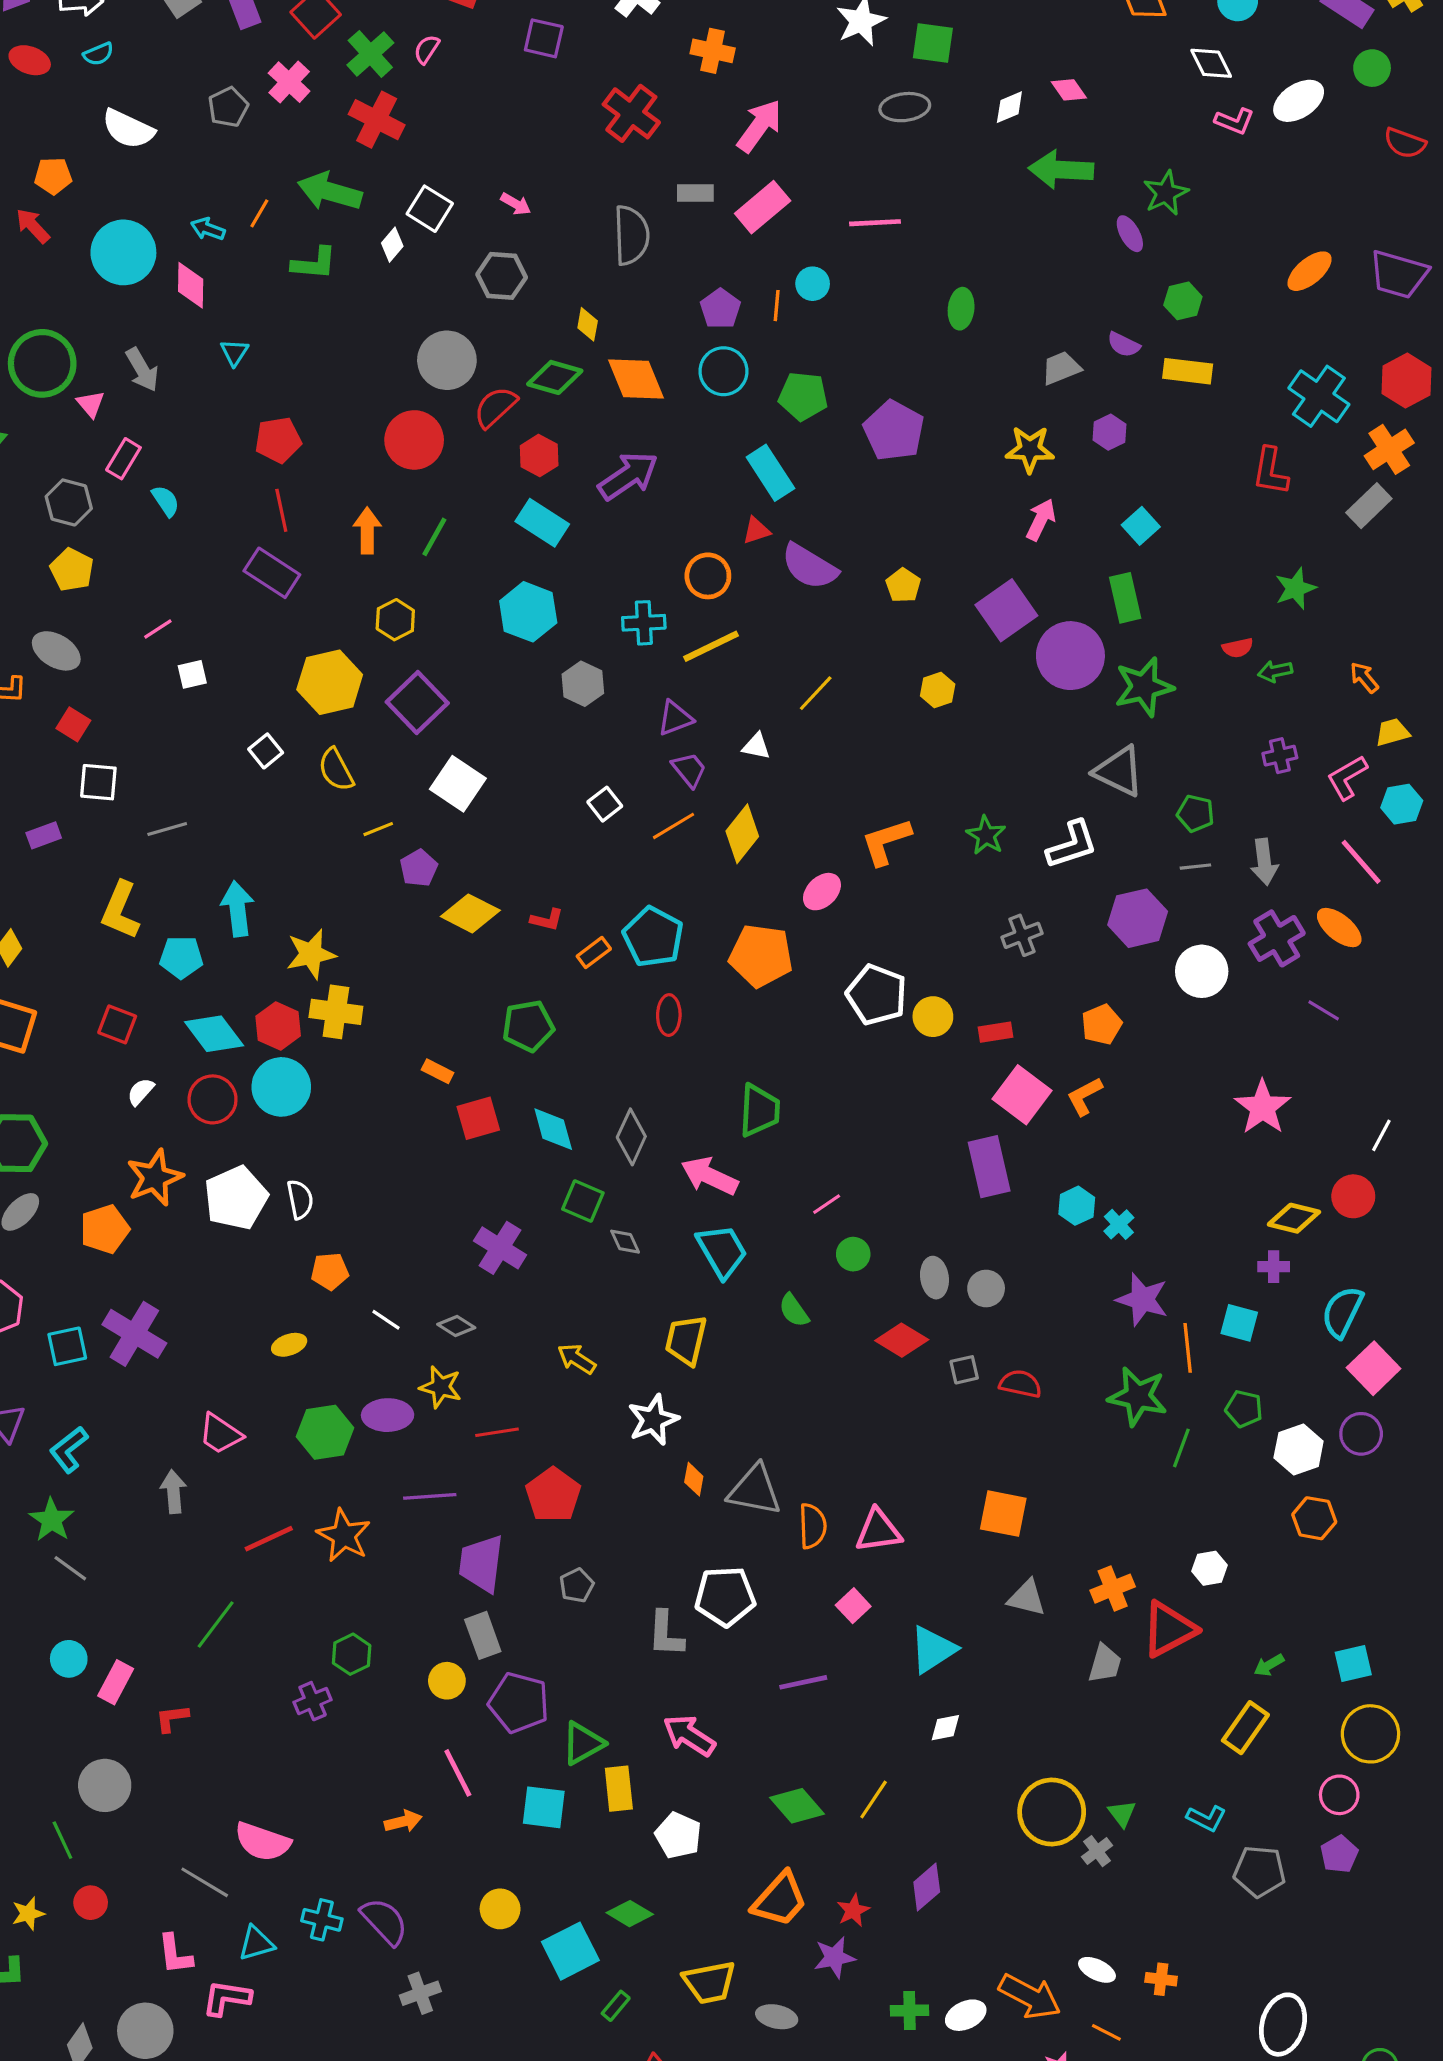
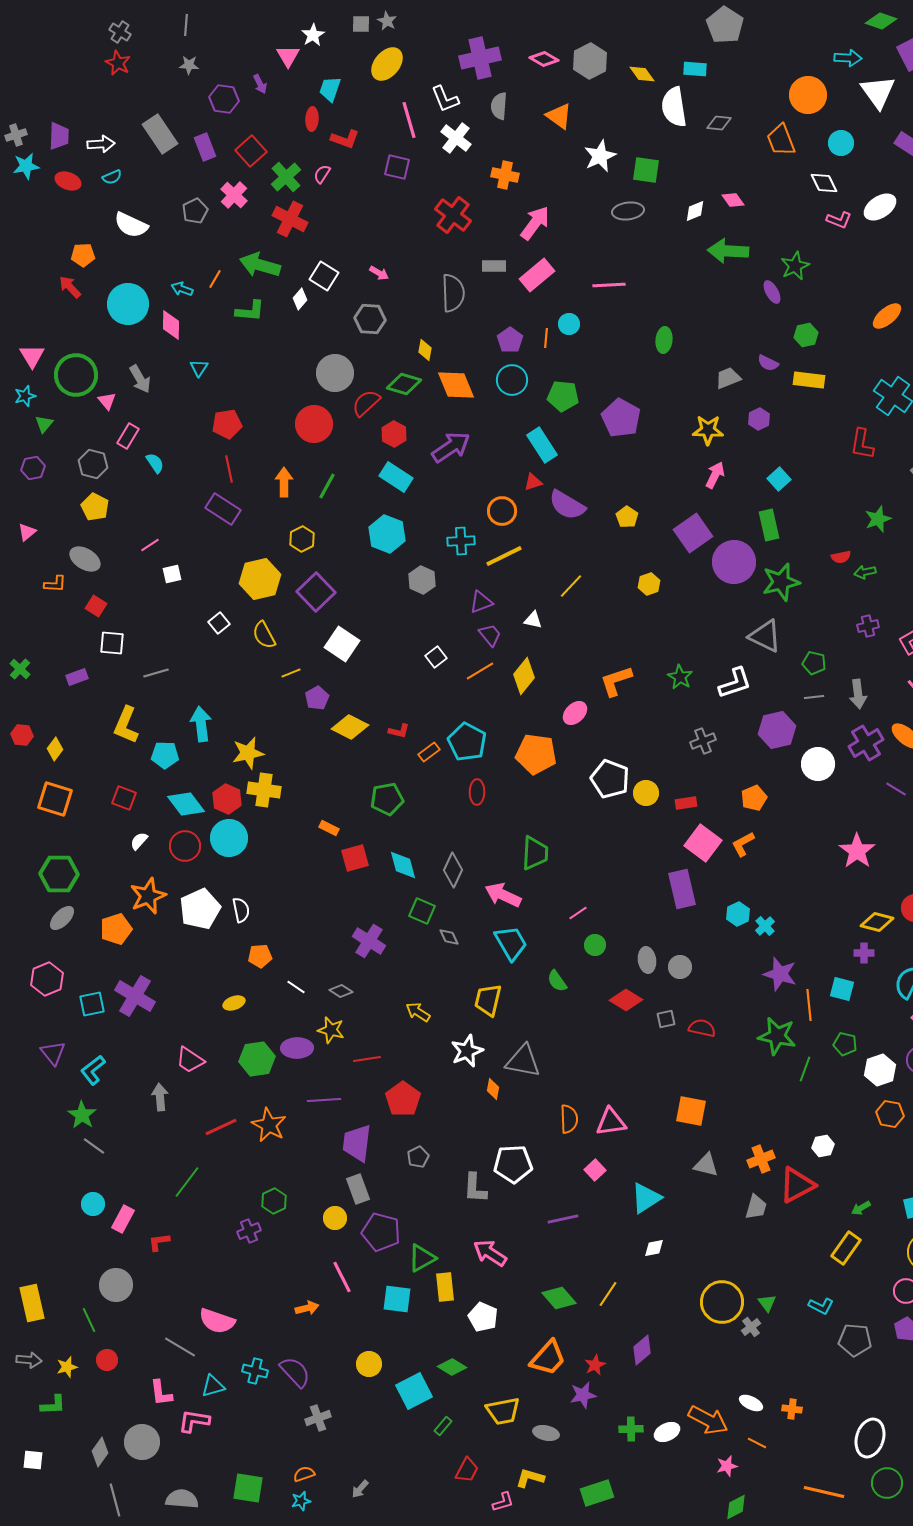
gray triangle: (755, 1490) -> (523, 1061), moved

